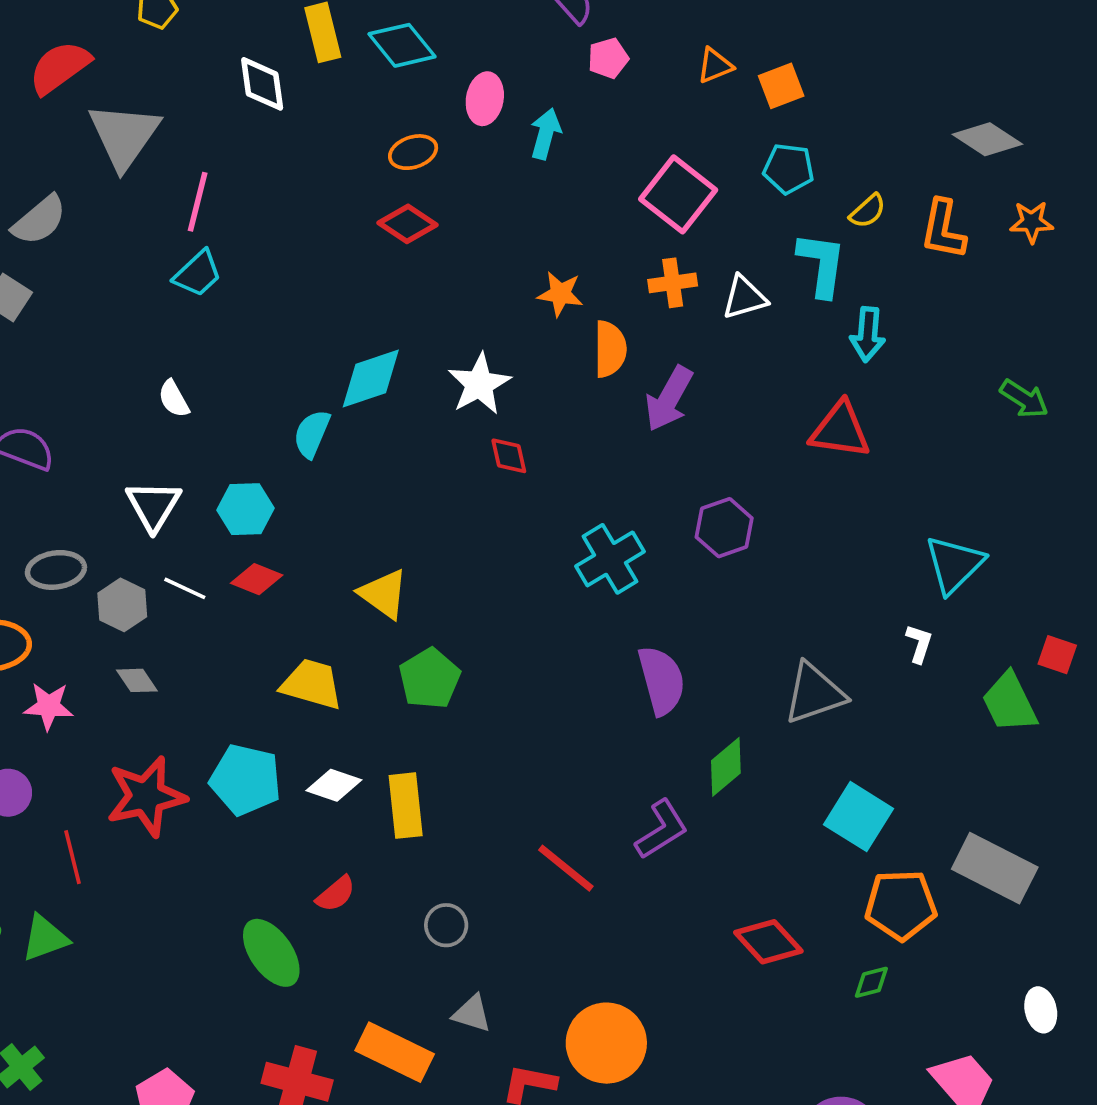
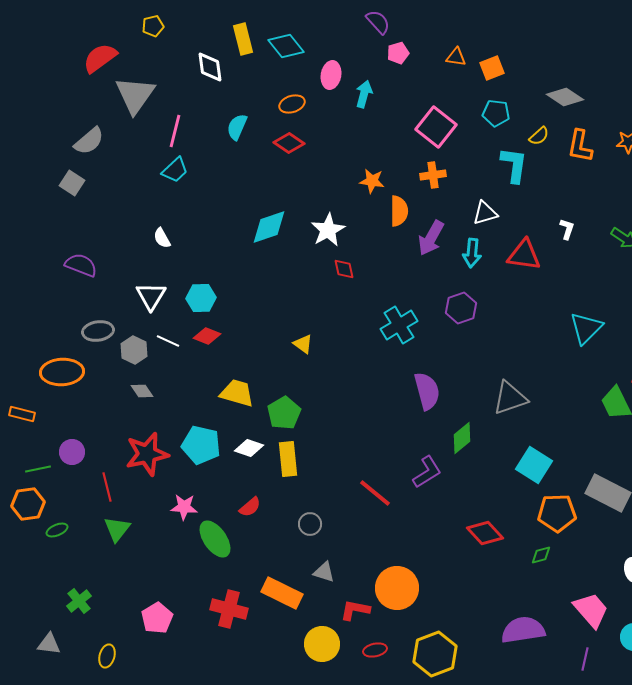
orange triangle: (715, 66) -> (456, 57), turned 30
gray diamond: (987, 139) -> (565, 97), moved
white triangle: (744, 298) -> (485, 213), moved
cyan arrow: (868, 334) -> (472, 253), moved
cyan semicircle: (312, 434) -> (237, 127), moved
yellow triangle: (384, 594) -> (303, 344), moved, size x0.7
white L-shape: (919, 644) -> (567, 229), moved
green pentagon: (430, 679) -> (284, 413), moved
pink star: (49, 706) -> (184, 507), moved
green triangle: (45, 938) -> (117, 529), moved, turned -32

